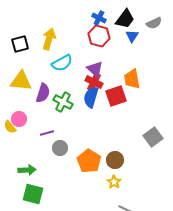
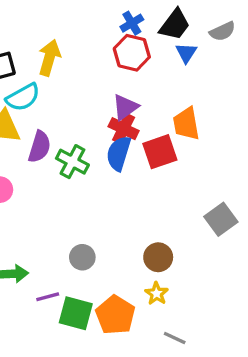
blue cross: (99, 18) -> (132, 23), turned 32
cyan semicircle: (62, 63) -> (23, 97), moved
purple triangle: (95, 69) -> (125, 107), turned 42
purple line: (47, 133) -> (48, 297), moved
gray circle: (60, 148) -> (82, 257), moved
orange pentagon: (89, 161) -> (115, 315), moved
green square: (33, 194) -> (76, 313), moved

